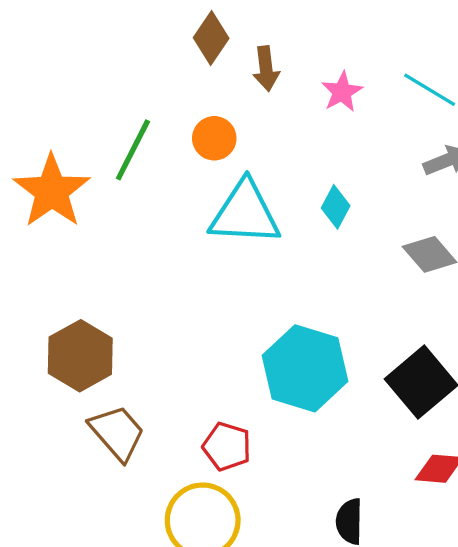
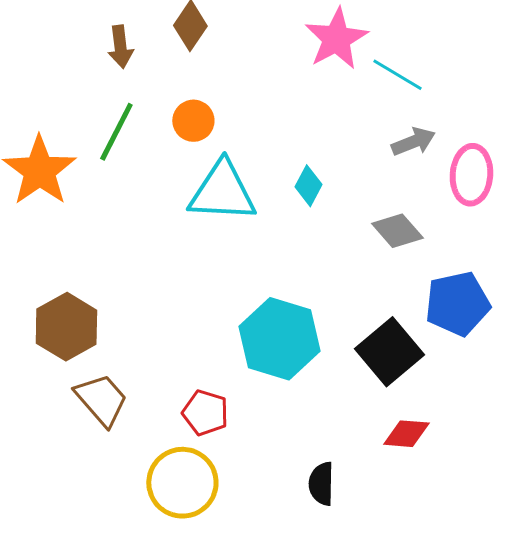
brown arrow: (266, 69) -> (120, 47), moved
pink star: (342, 92) -> (336, 39), moved, size x1.6

